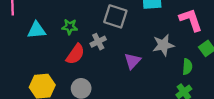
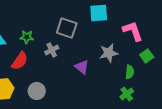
red semicircle: (75, 54) -> (20, 61), moved
purple triangle: (132, 61) -> (82, 67), turned -35

